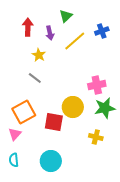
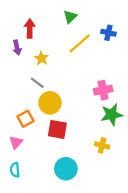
blue cross: (102, 31) -> (108, 33), turned 32
purple arrow: (50, 33) -> (17, 48), moved
yellow circle: (73, 107) -> (50, 103), moved
orange square: (24, 112) -> (26, 119), size x0.7
cyan circle: (51, 161) -> (66, 169), moved

